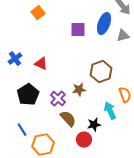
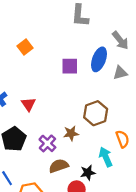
red triangle: (41, 64) -> (28, 104), turned 32
brown semicircle: (68, 119) -> (59, 166), turned -66

